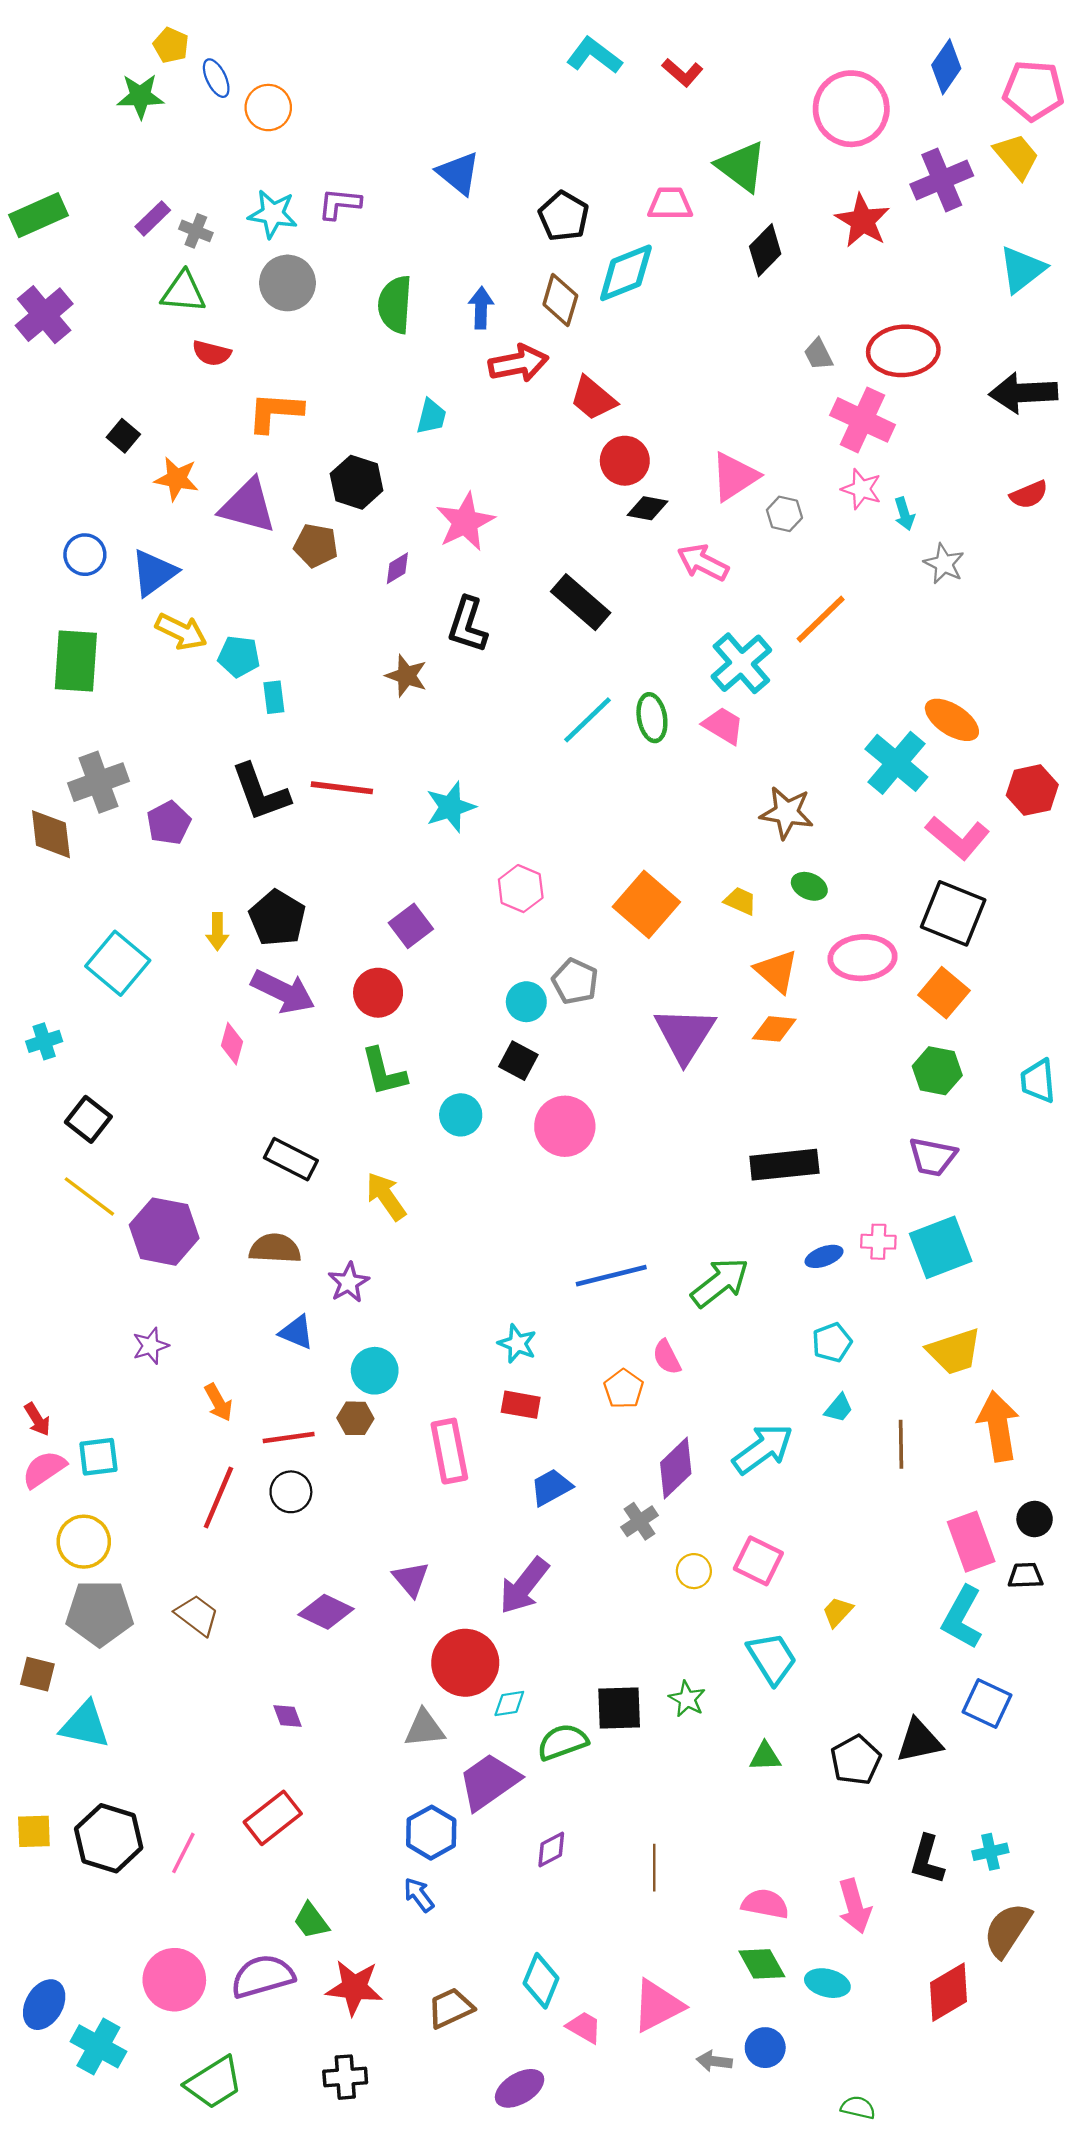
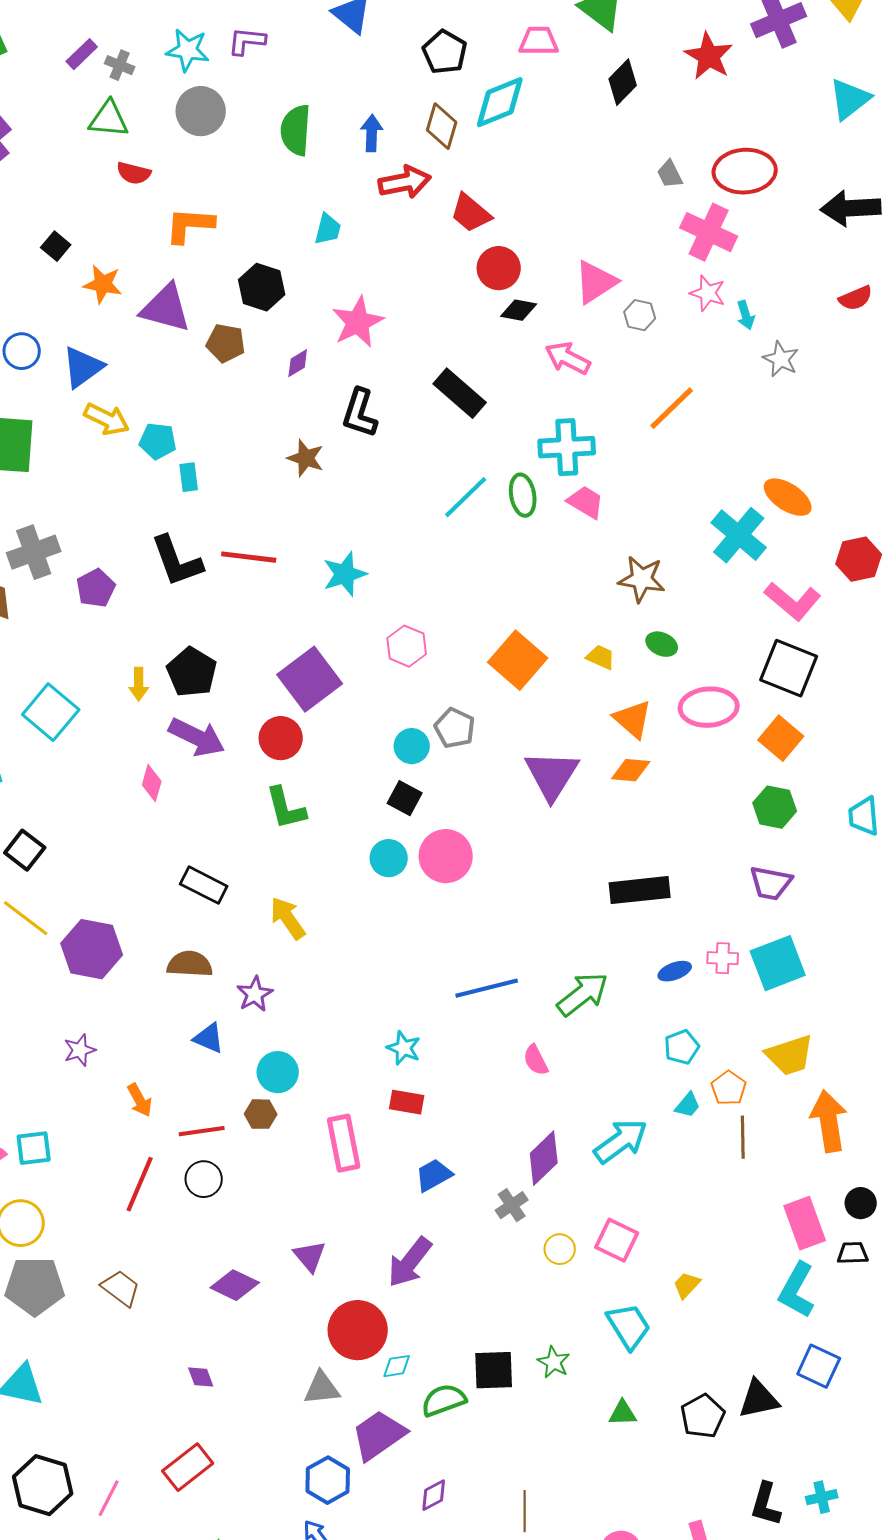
cyan cross: (741, 663) -> (567, 447), moved, turned 38
purple square: (411, 926) -> (310, 679), size x1.6
cyan circle: (461, 1115) -> (389, 858), moved
orange pentagon: (624, 1389) -> (729, 1088), moved

